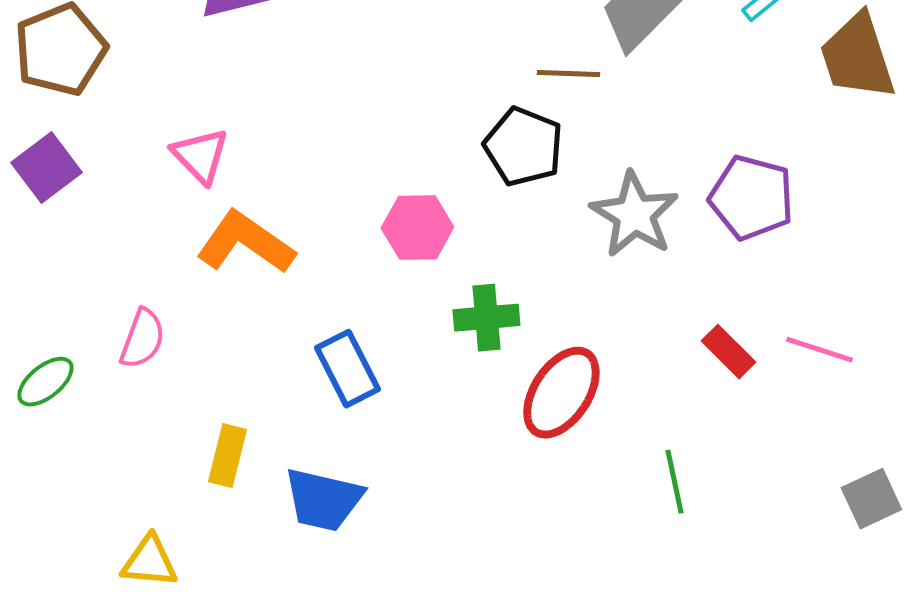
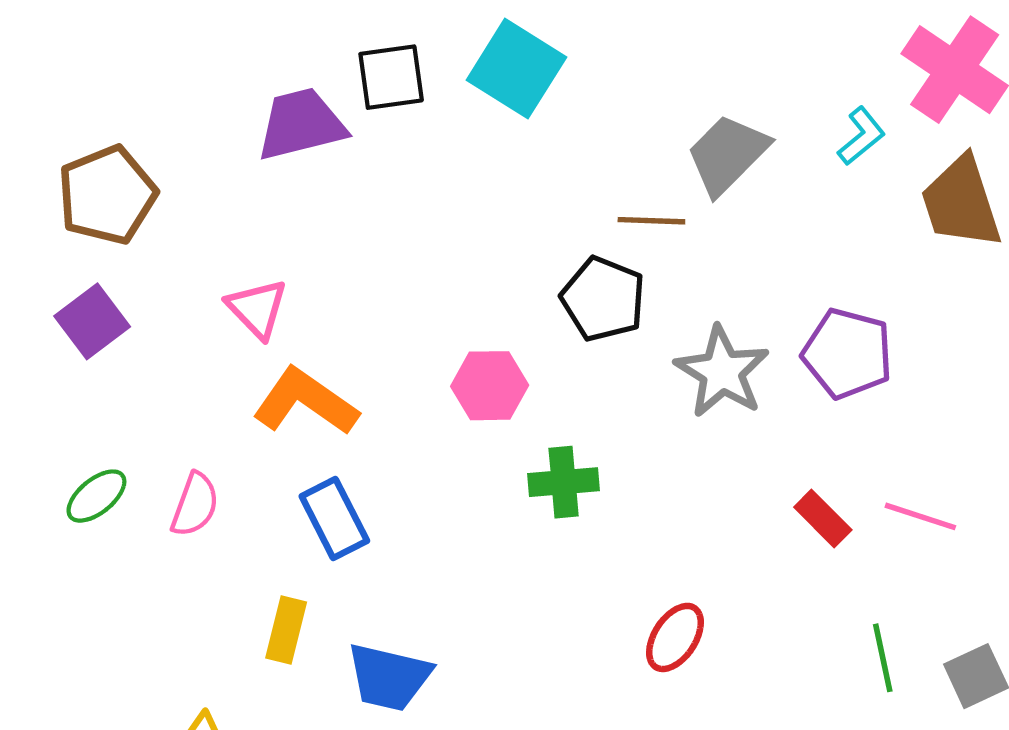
blue rectangle: (347, 369) -> (334, 519), moved
green ellipse: (45, 382) -> (96, 496), moved
red ellipse: (561, 393) -> (675, 637), moved, size x0.7
green line: (674, 482) -> (883, 658), moved

